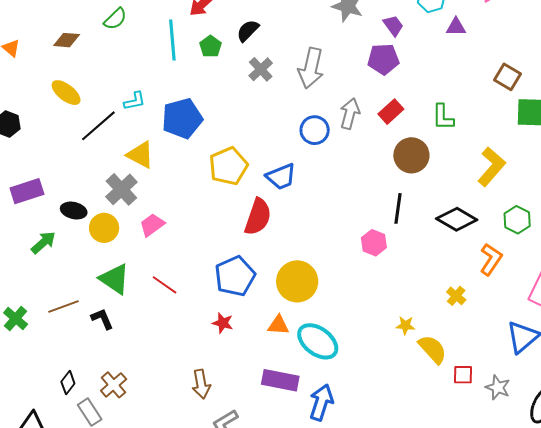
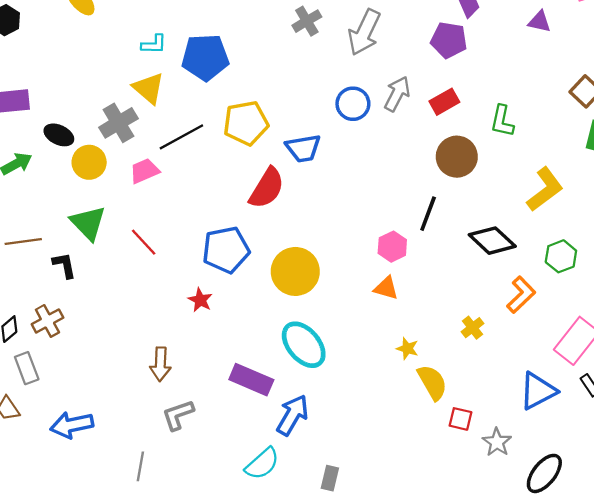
cyan L-shape: (135, 101) -> (154, 44), moved
black line: (98, 126) -> (181, 137), moved
orange triangle: (278, 325) -> (386, 288), moved
brown cross: (114, 385) -> (47, 321), moved

